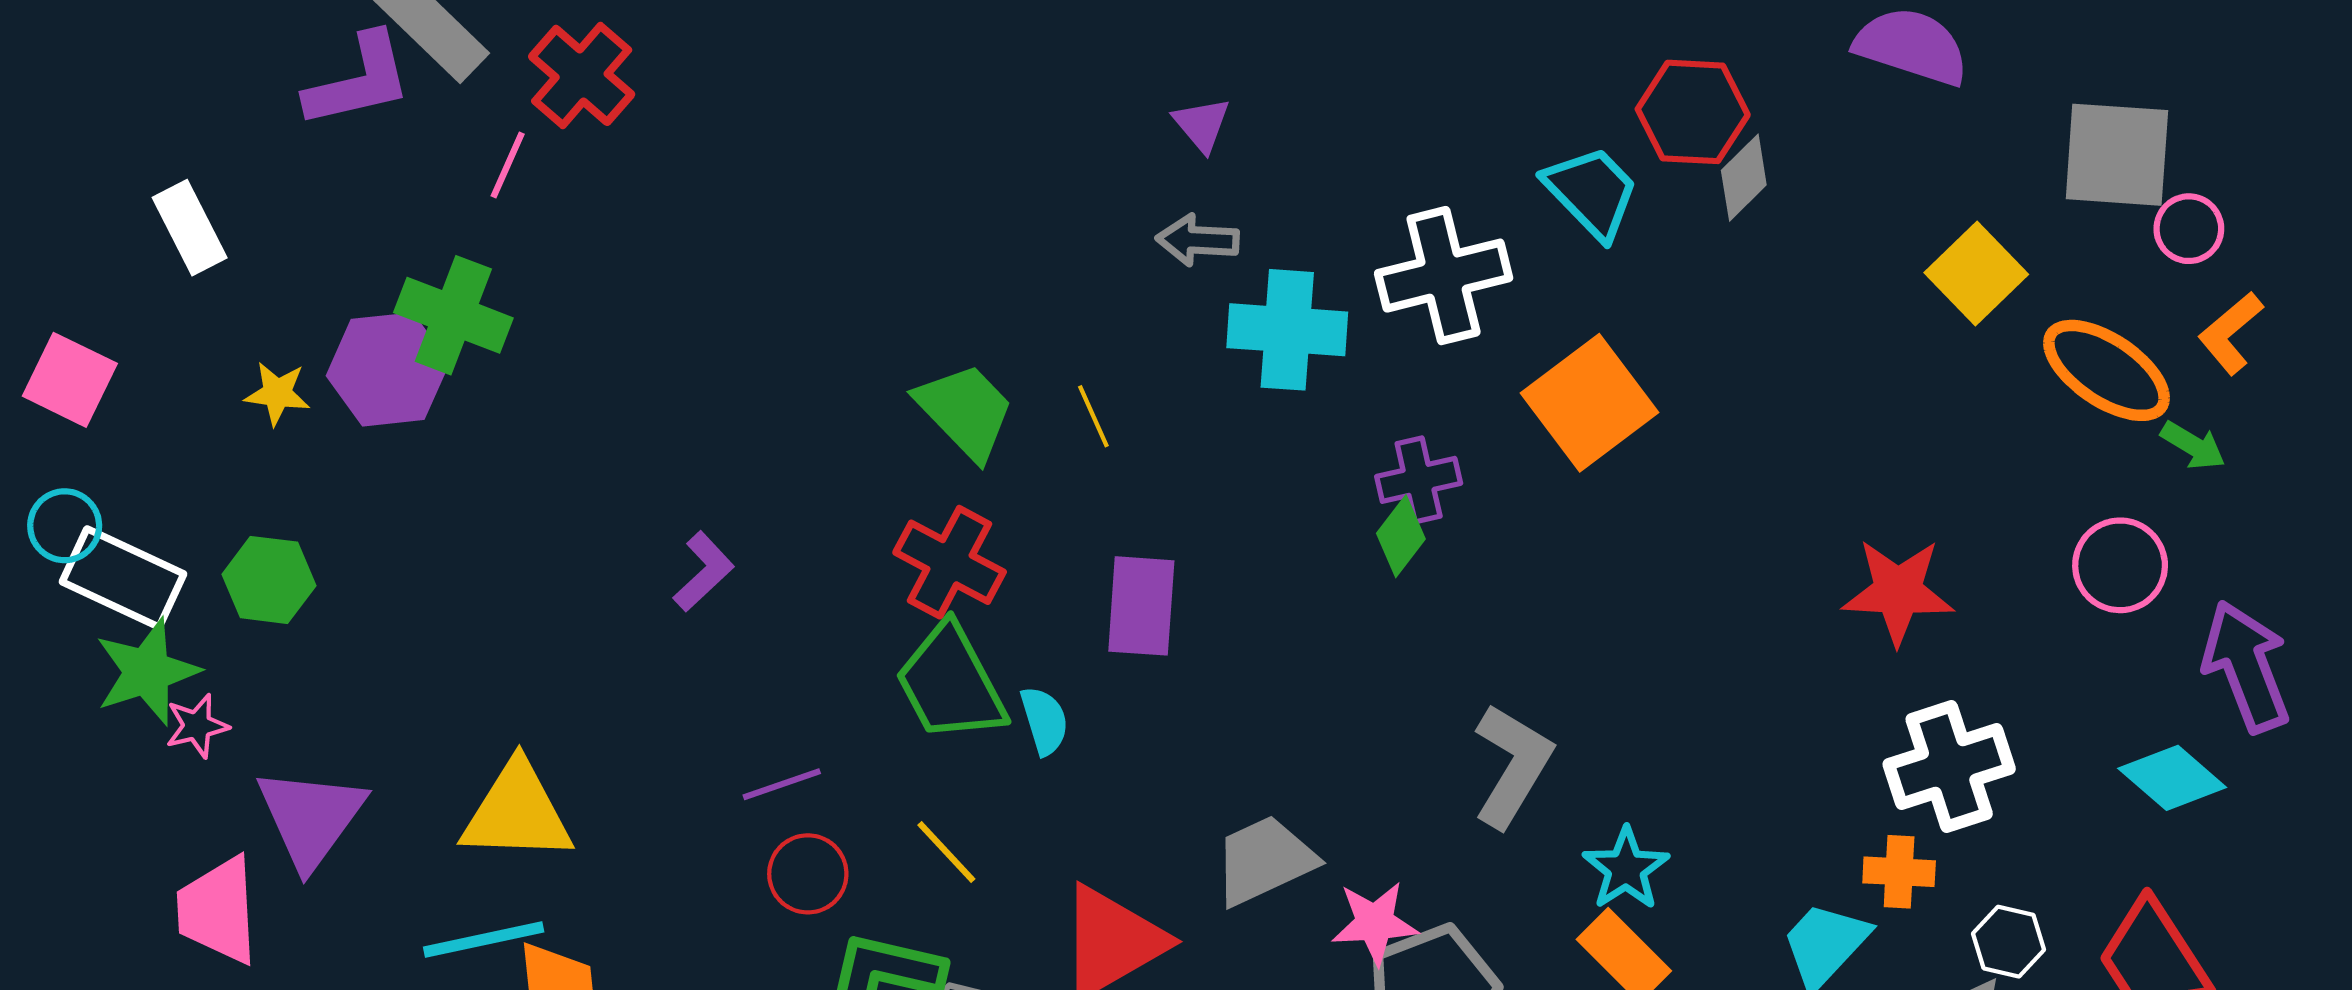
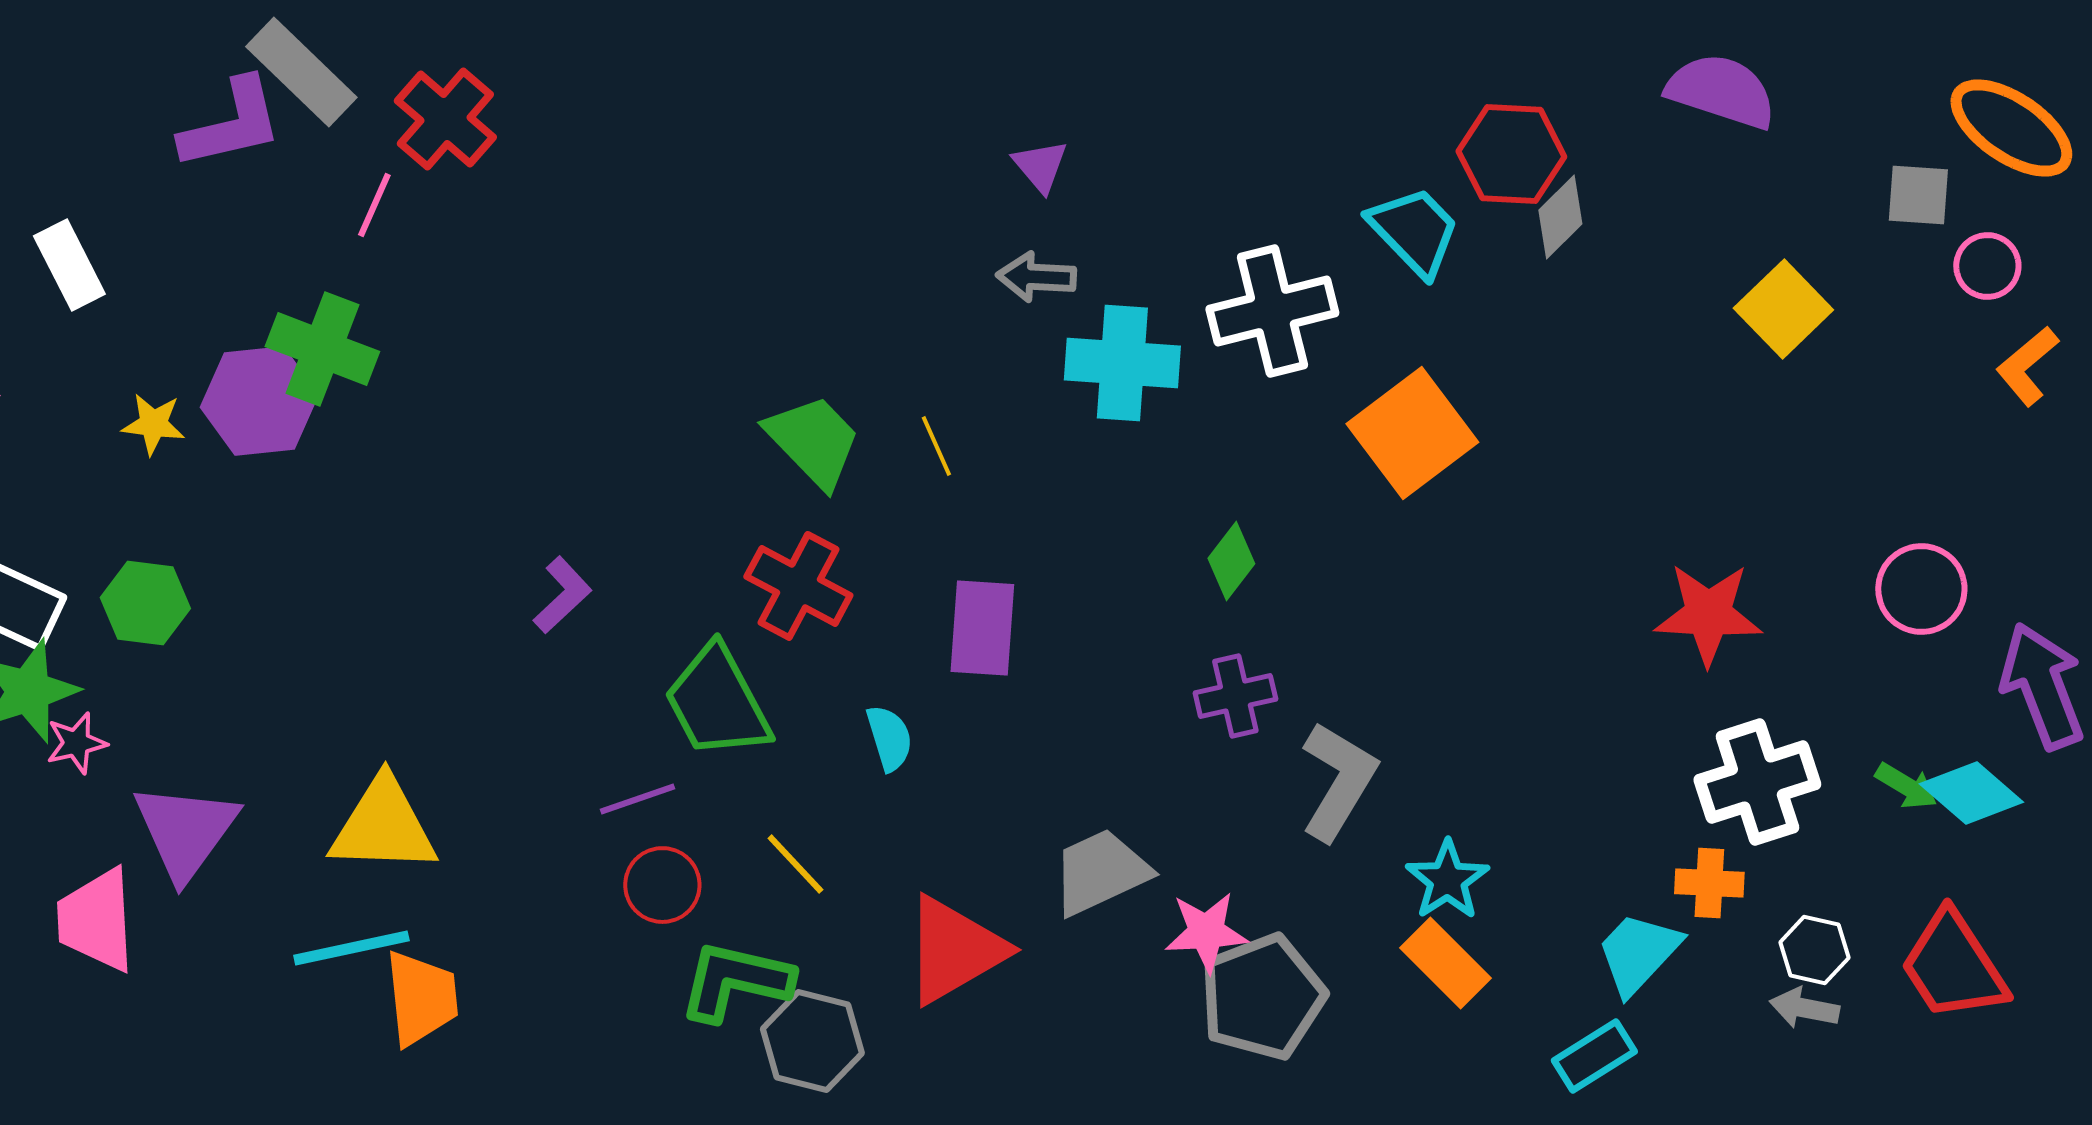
gray square: (2117, 155) -> (1918, 195), size x0.6
orange ellipse: (2106, 370) -> (2011, 128), moved
green arrow: (2193, 445) -> (1906, 786), moved
purple cross: (1419, 480) -> (1235, 696), moved
green trapezoid: (951, 683) -> (717, 702), moved

